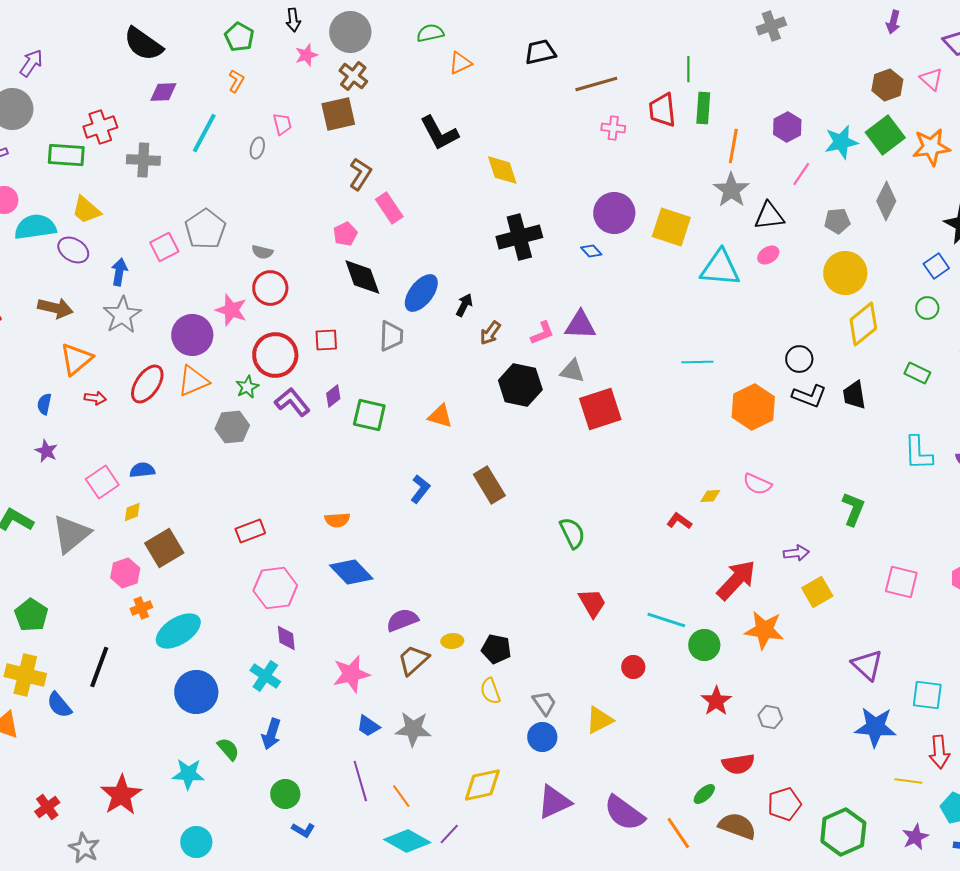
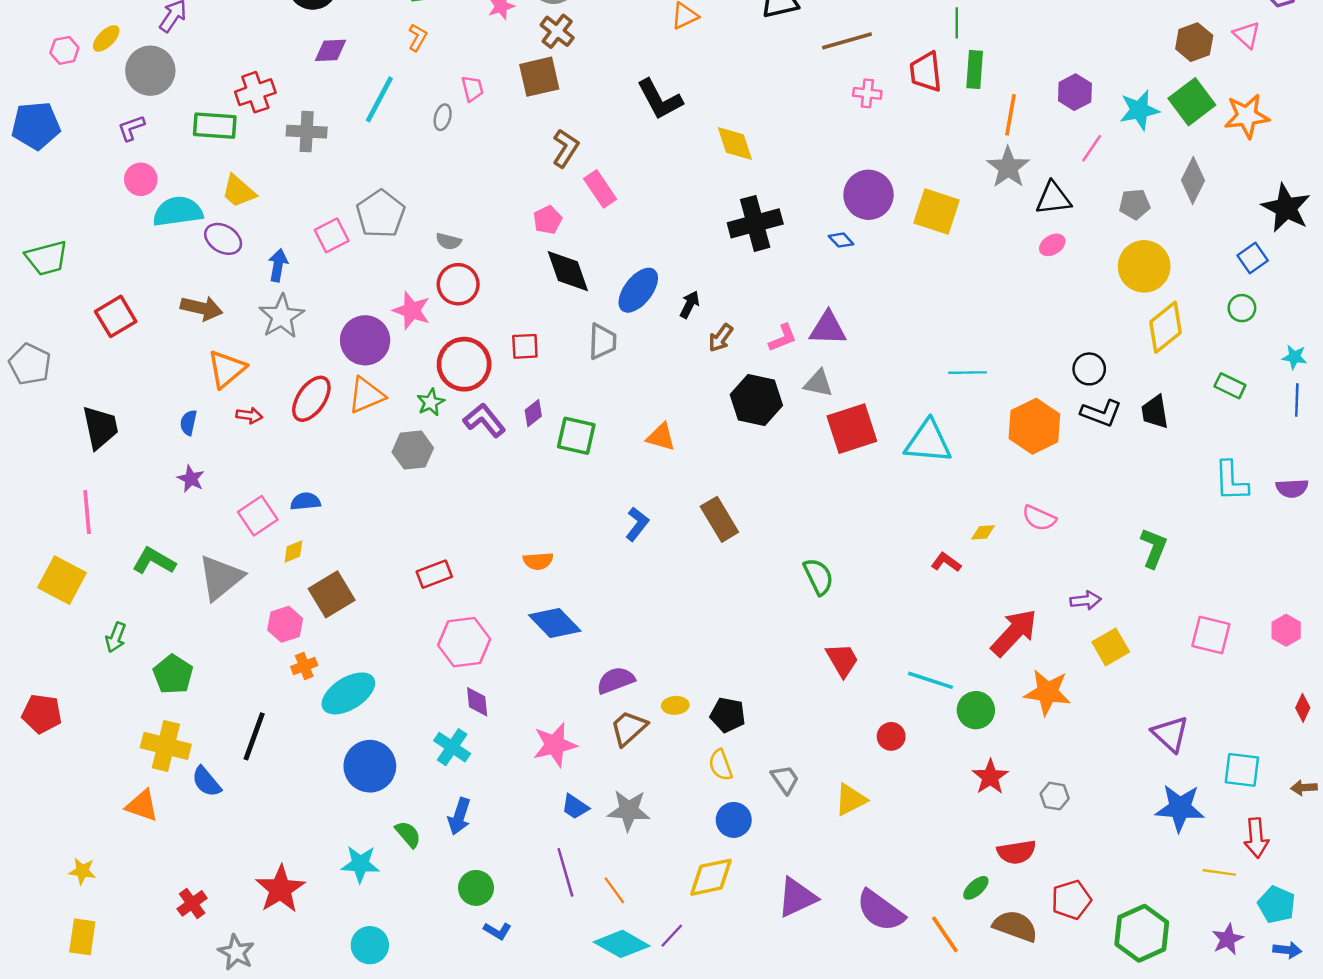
cyan triangle: (720, 268) -> (928, 442), moved
blue circle: (542, 737) -> (734, 820), moved

